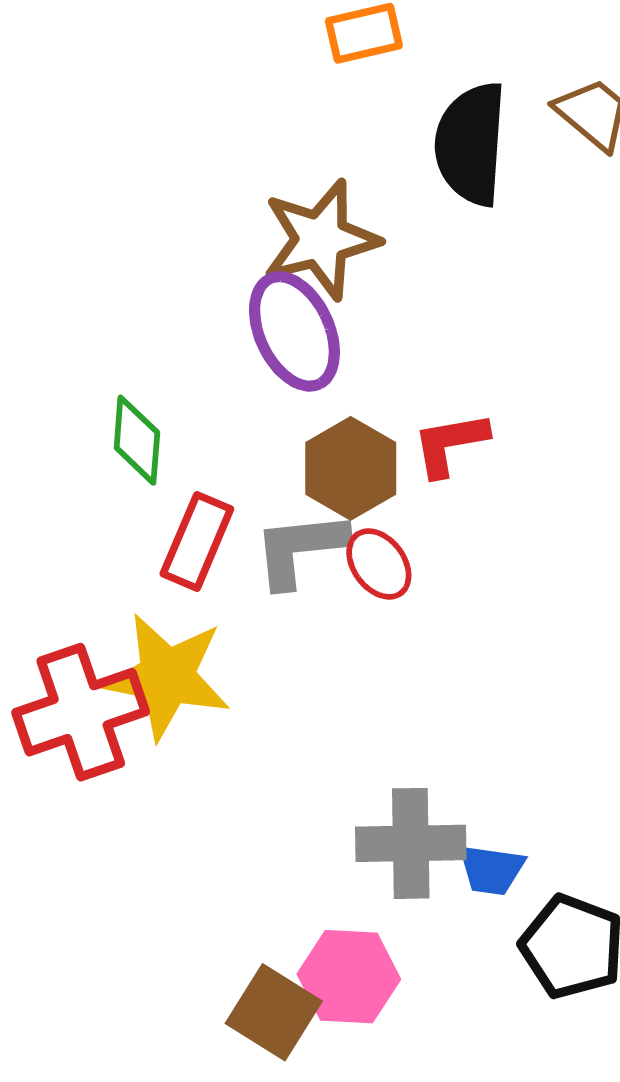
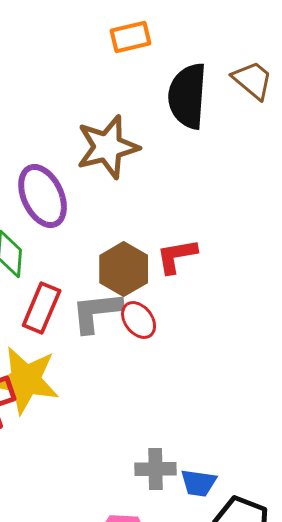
purple ellipse: (294, 331) -> (43, 196), moved
gray cross: (411, 843) -> (156, 469), size x0.7

